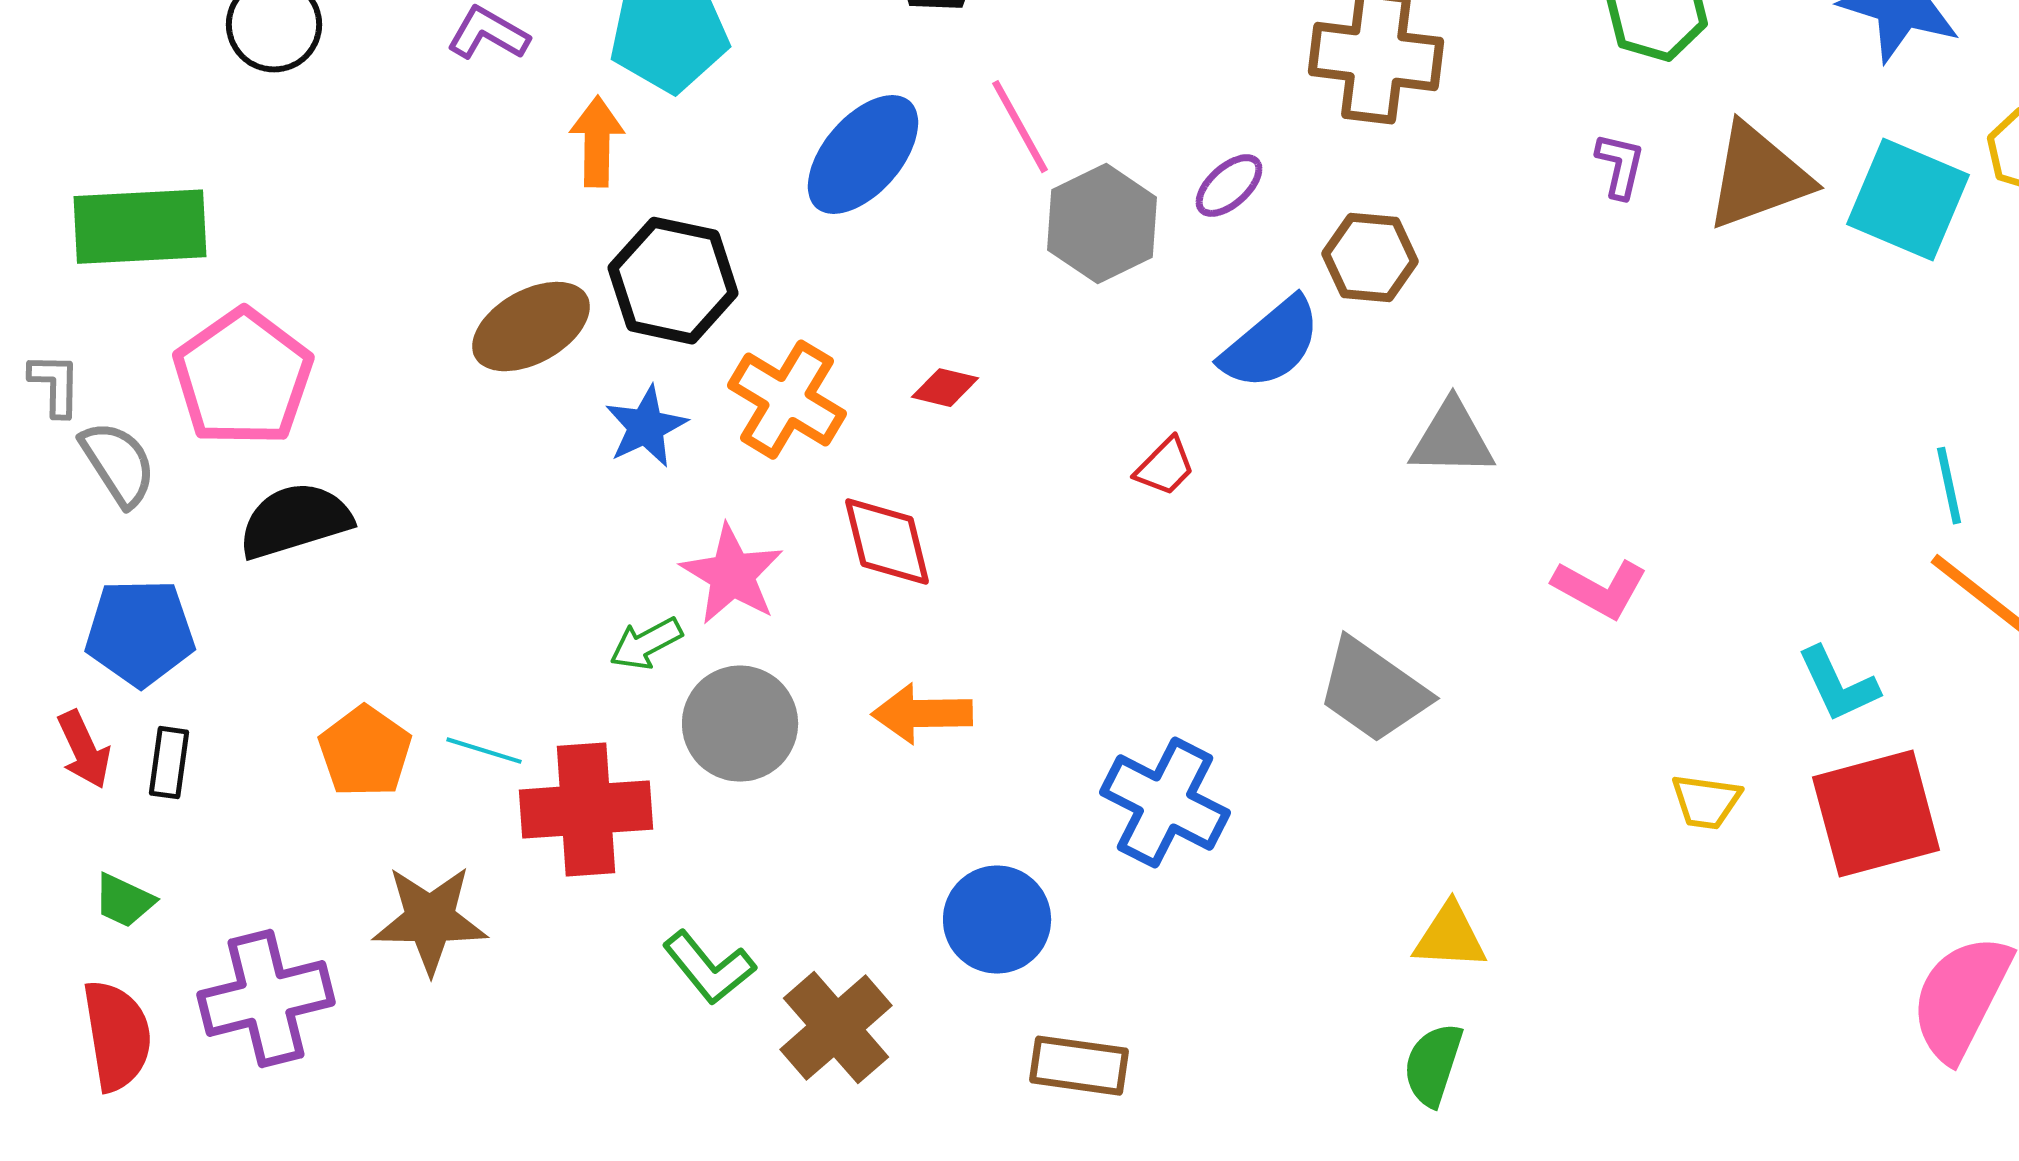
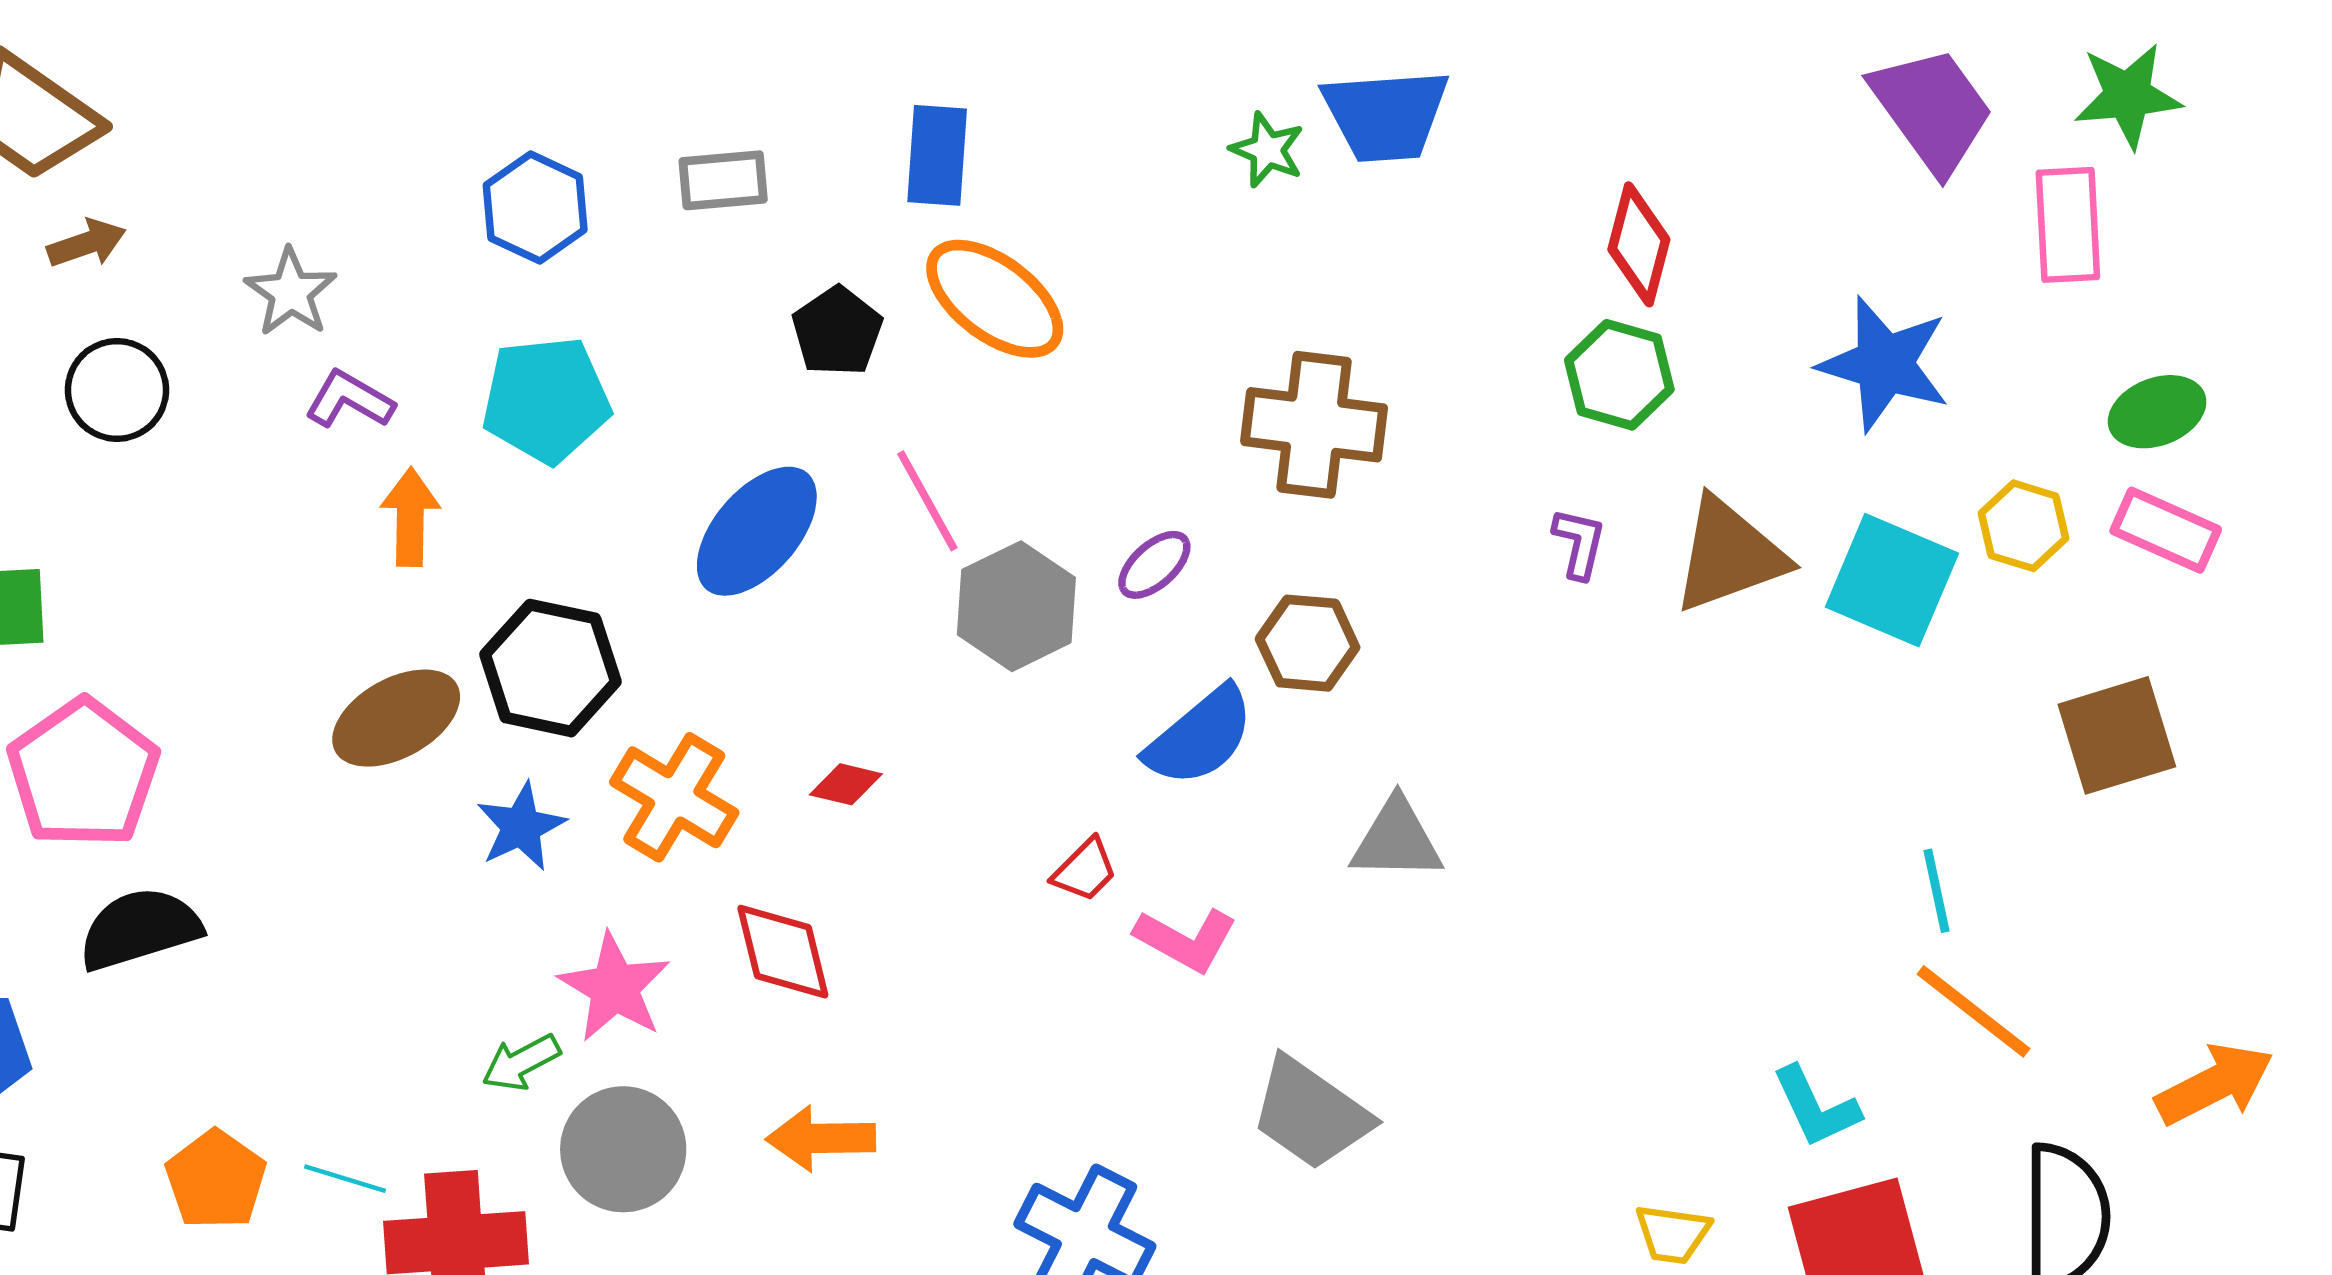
orange arrow: (597, 142) -> (410, 517), moved
pink L-shape: (1600, 589) -> (1186, 940), moved

